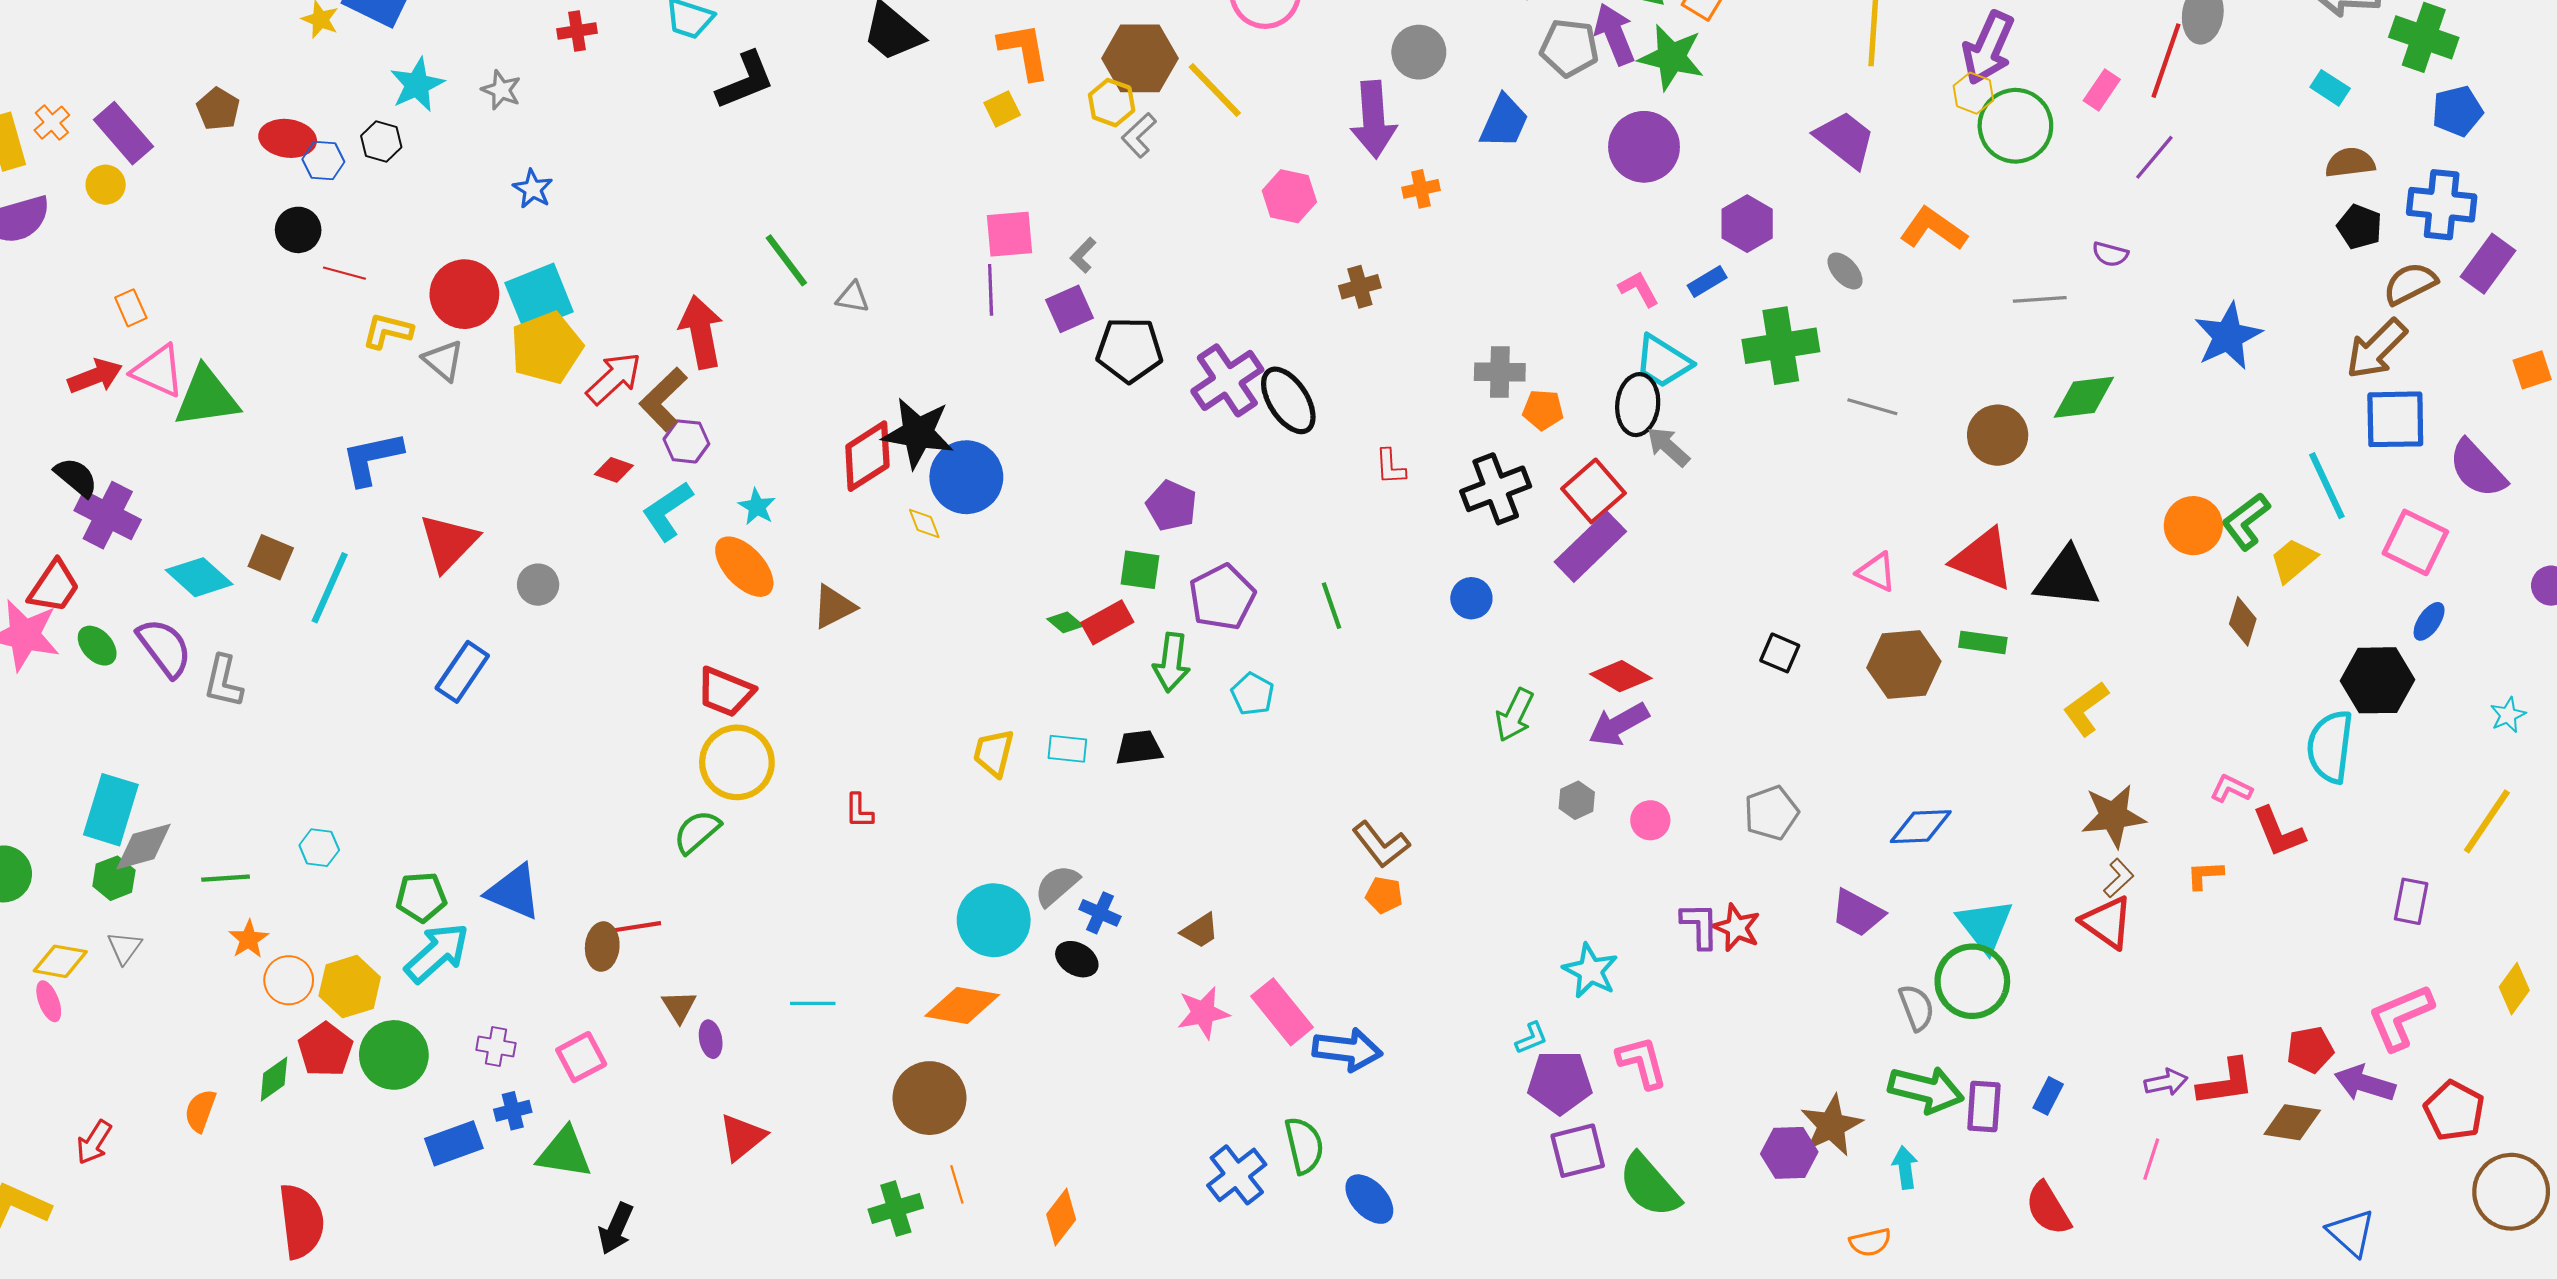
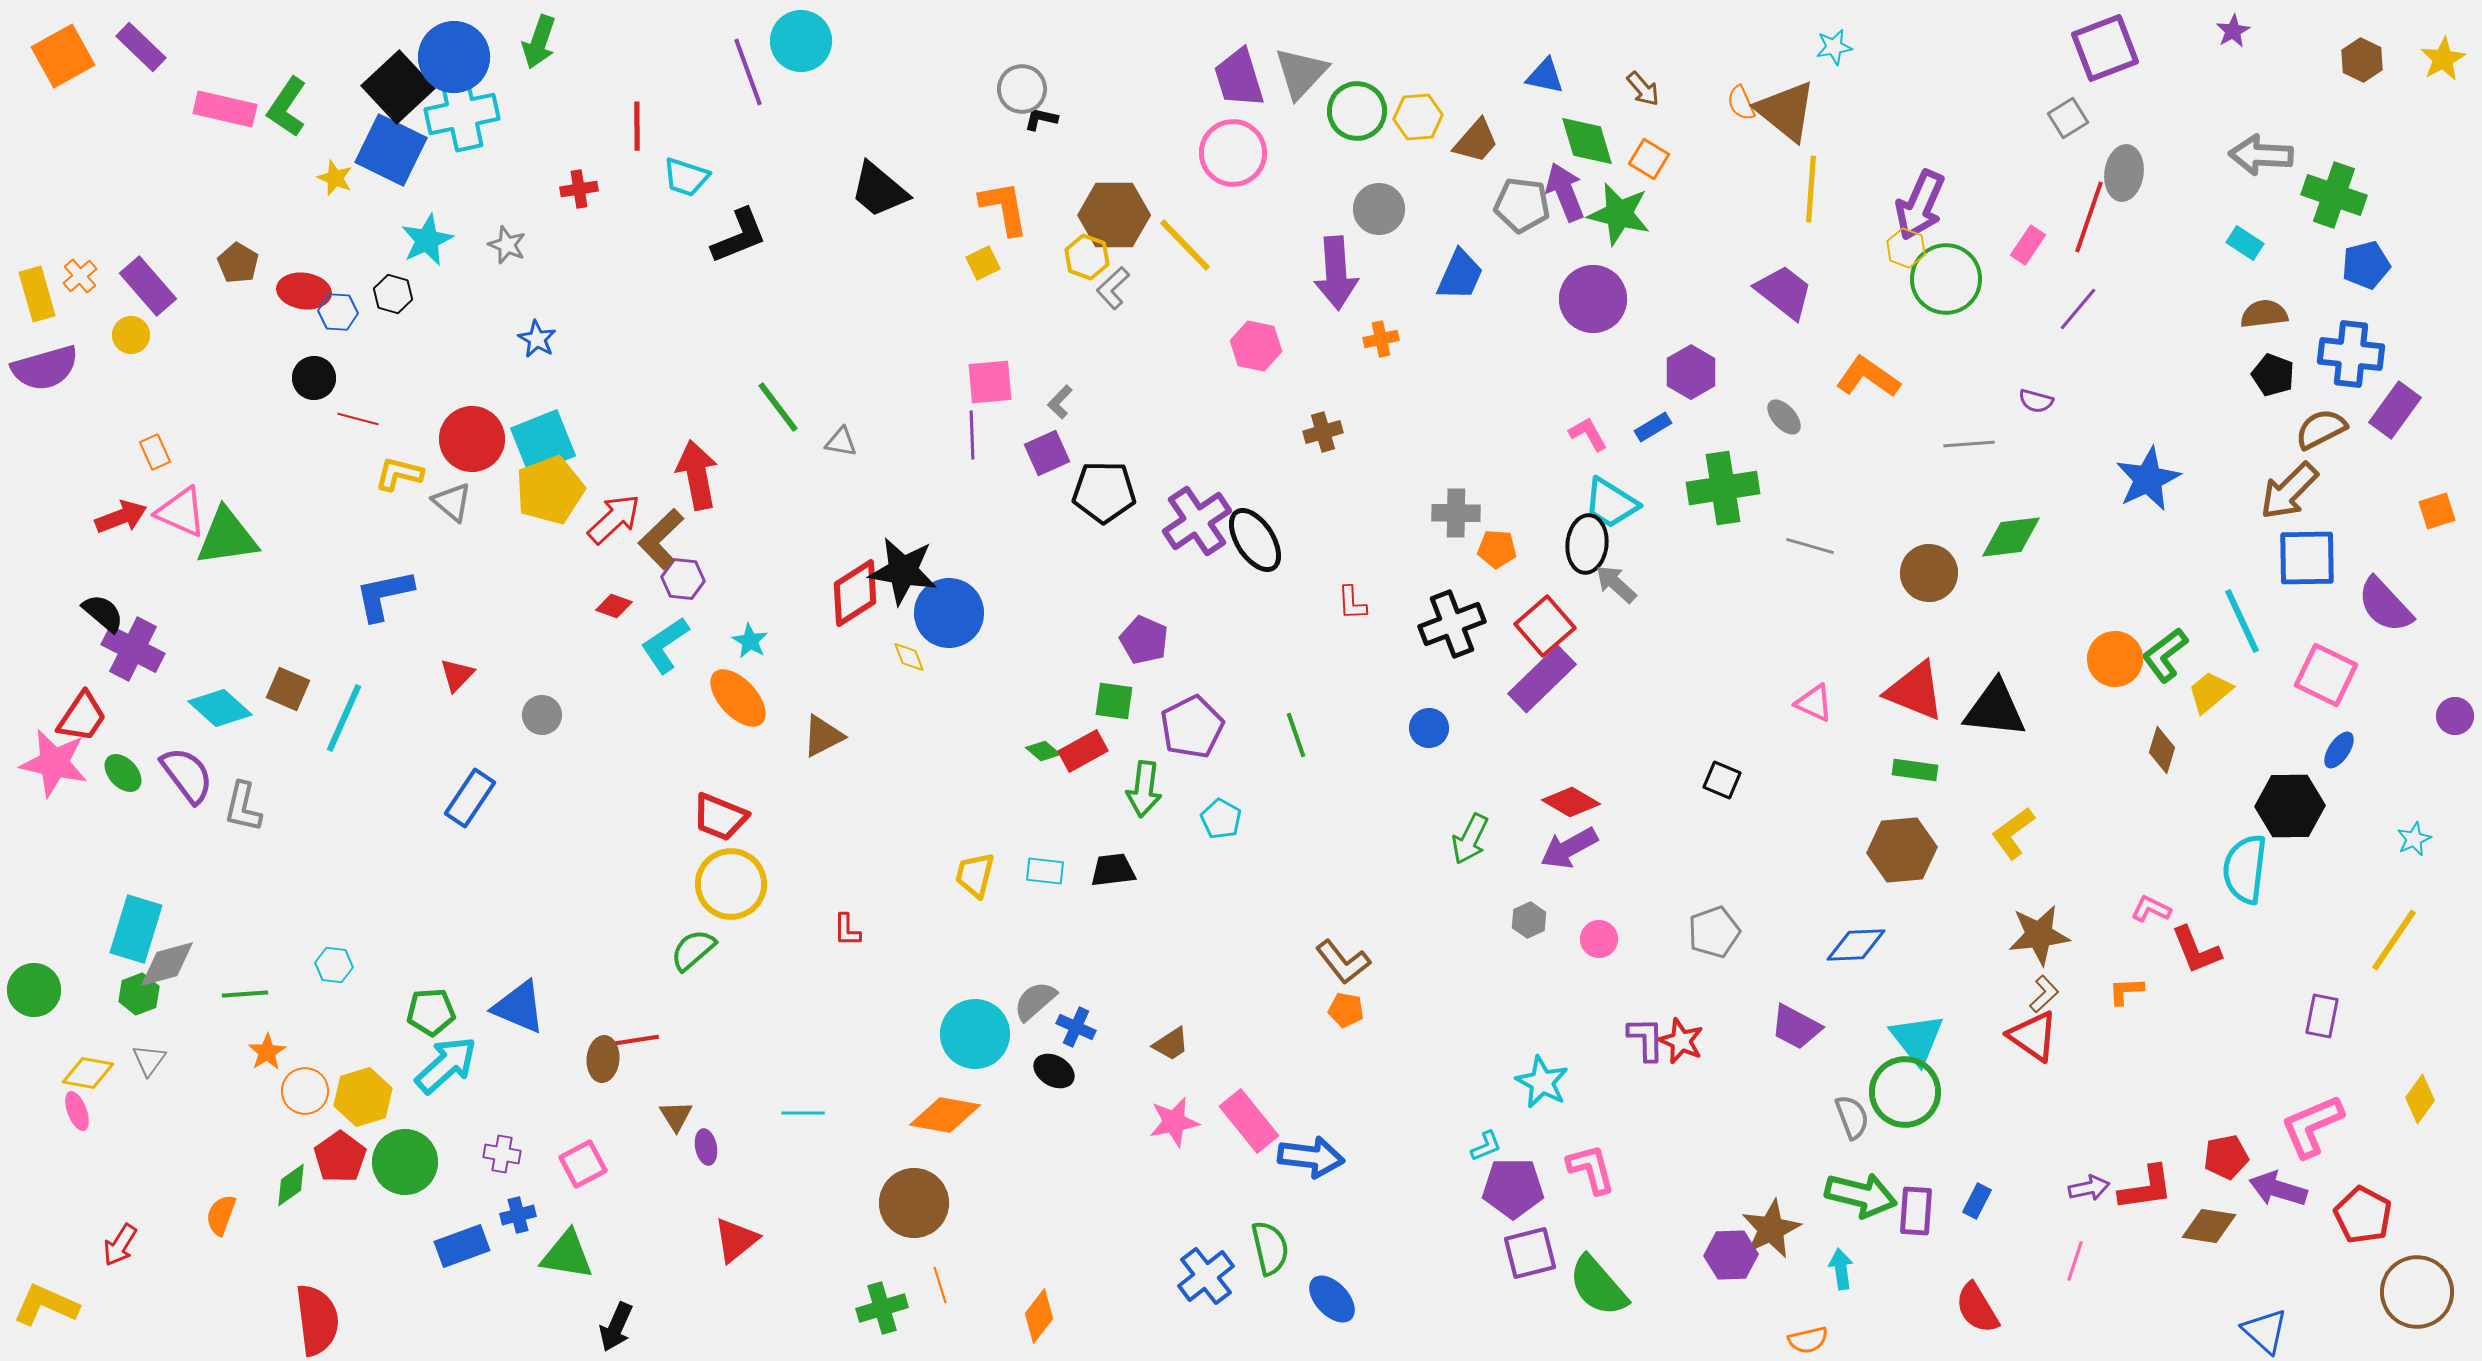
red triangle: (449, 542) -> (457, 675), size x0.6
brown hexagon: (1904, 665) -> (1902, 850), moved

